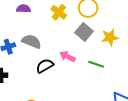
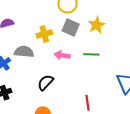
yellow cross: (59, 12) -> (44, 34), moved, turned -35
black semicircle: (45, 66) -> (45, 83), moved

